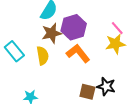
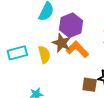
brown star: (52, 33) -> (62, 43), moved, turned -30
cyan rectangle: (14, 51) -> (17, 53), turned -60

